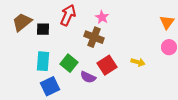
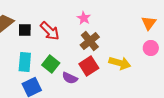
red arrow: (68, 15) -> (50, 31), moved, turned 110
brown cross: (94, 37) -> (90, 41), moved, turned 30
yellow arrow: (138, 62) -> (120, 63), size x1.5

